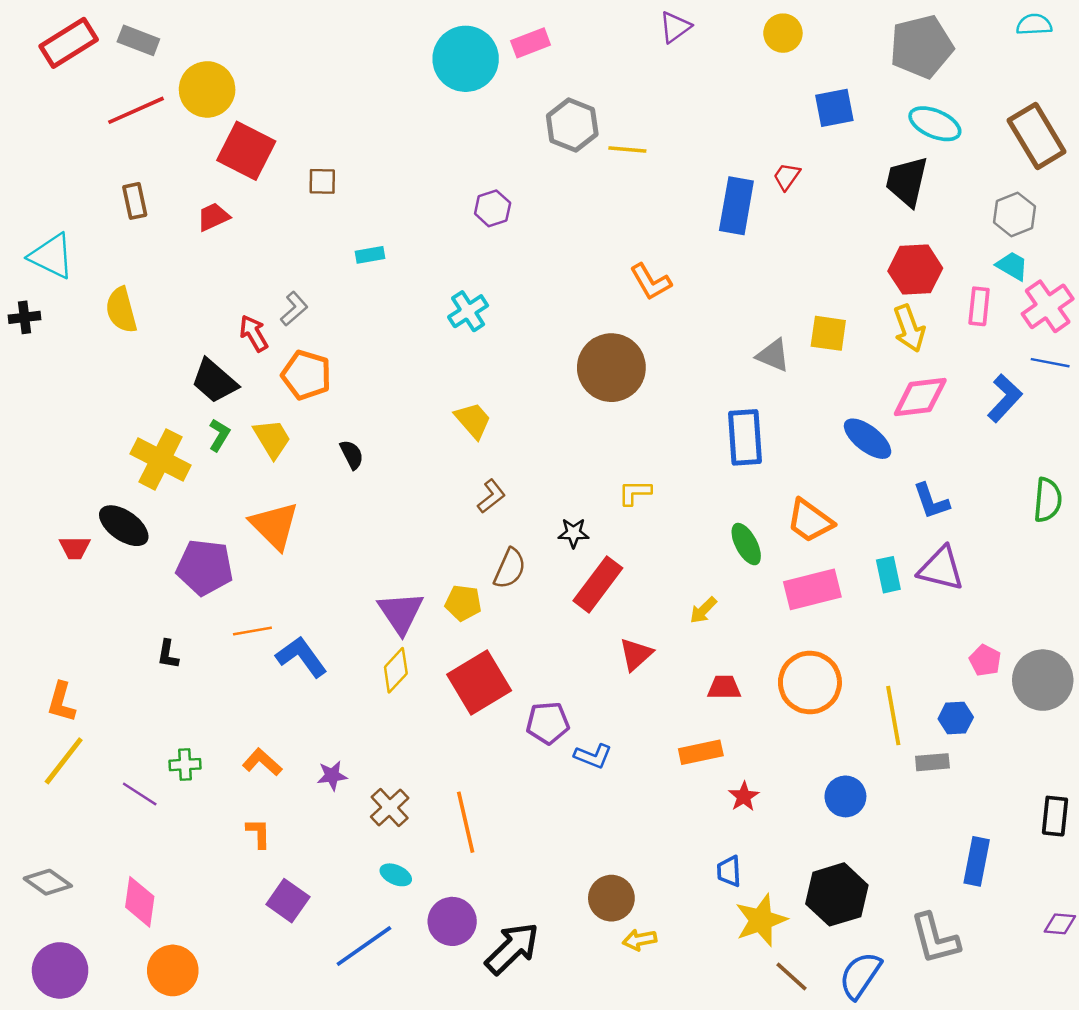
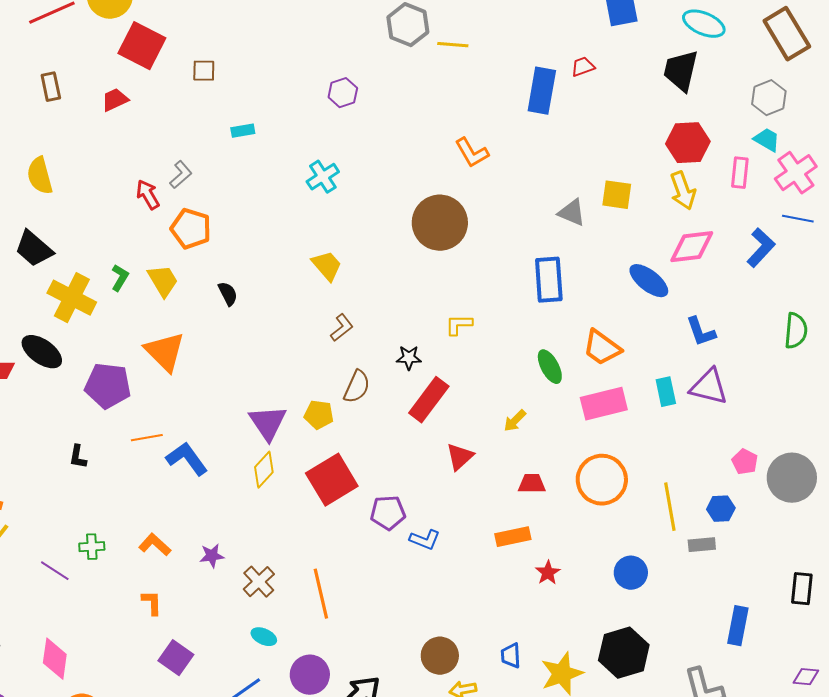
red trapezoid: (787, 176) -> (583, 67), turned 35
black trapezoid: (214, 381) -> (34, 249), moved
blue trapezoid: (729, 871) -> (511, 656), moved

